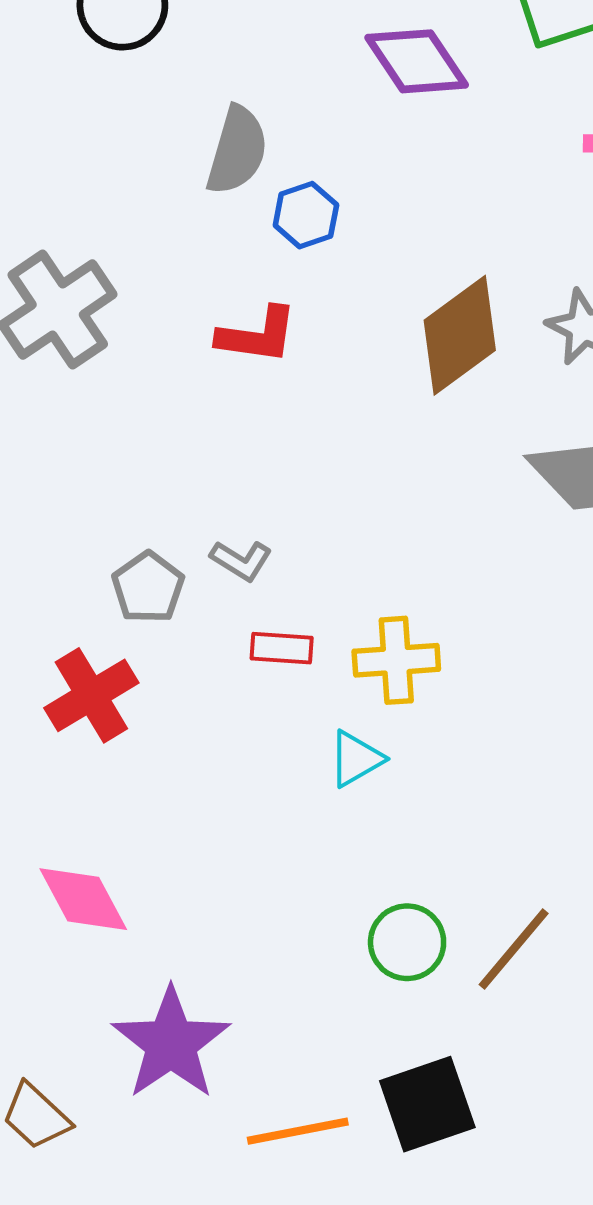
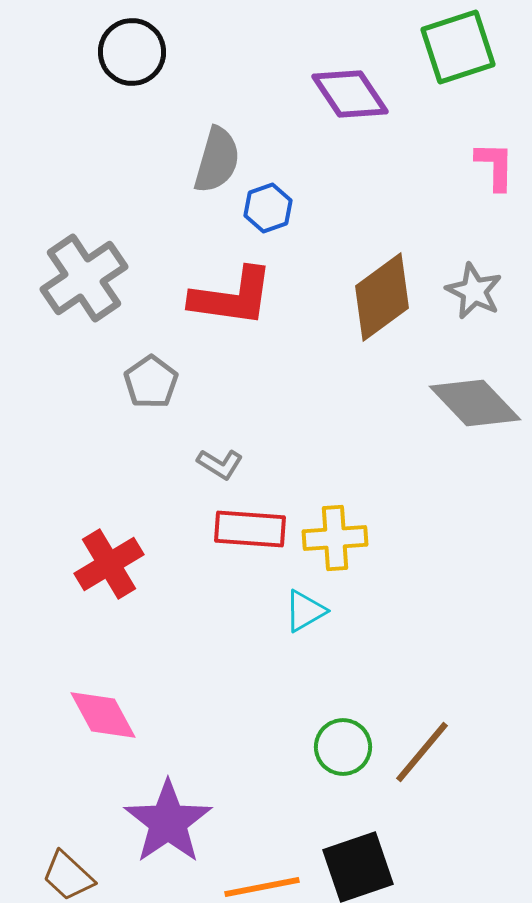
red L-shape: (257, 335) -> (232, 297), size x1.4
gray pentagon: (148, 587) -> (151, 382), moved
red rectangle: (282, 648) -> (250, 529), size x1.5

